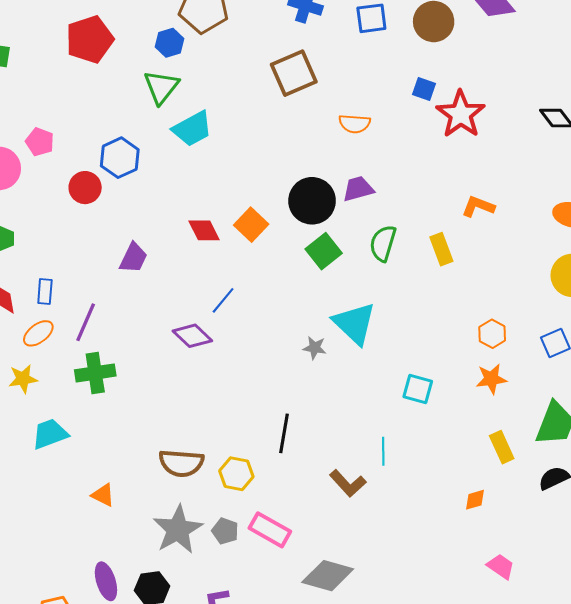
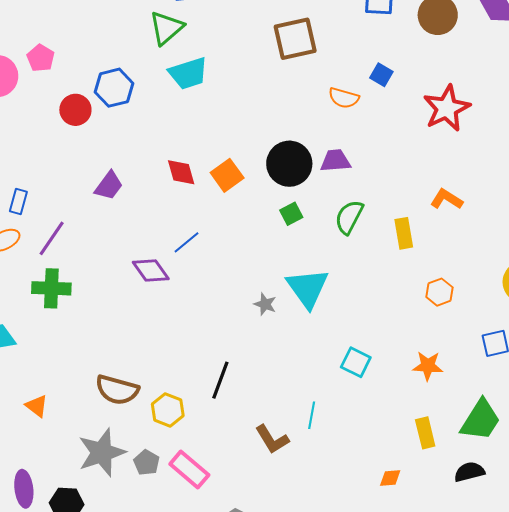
blue square: (424, 89) -> (381, 75), moved
green square: (324, 251) -> (291, 214), size x0.7
orange hexagon: (492, 334) -> (439, 292), moved

